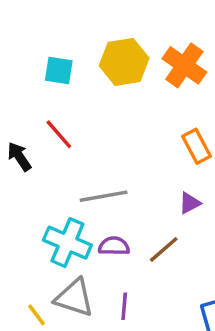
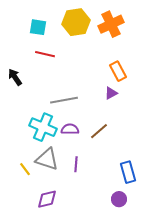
orange cross: (184, 65) -> (111, 24), turned 30
red line: (59, 134) -> (45, 54), moved, turned -36
purple triangle: (190, 203) -> (111, 93), moved

